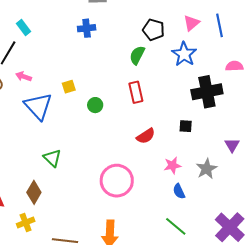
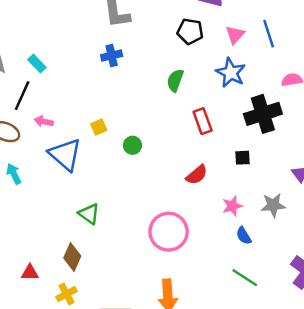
black pentagon: (154, 30) -> (190, 31), moved
red rectangle: (136, 92) -> (203, 121), moved
gray star: (207, 169) -> (273, 205), turned 30

